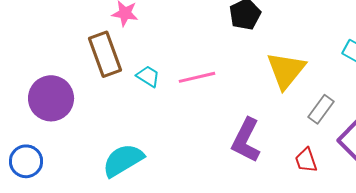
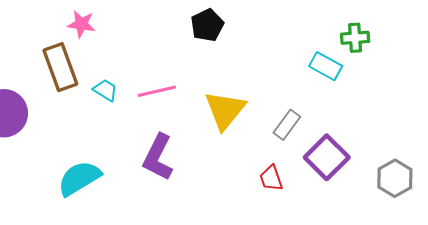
yellow triangle: (286, 70) -> (225, 110), moved
purple L-shape: (246, 140) -> (158, 157), moved

